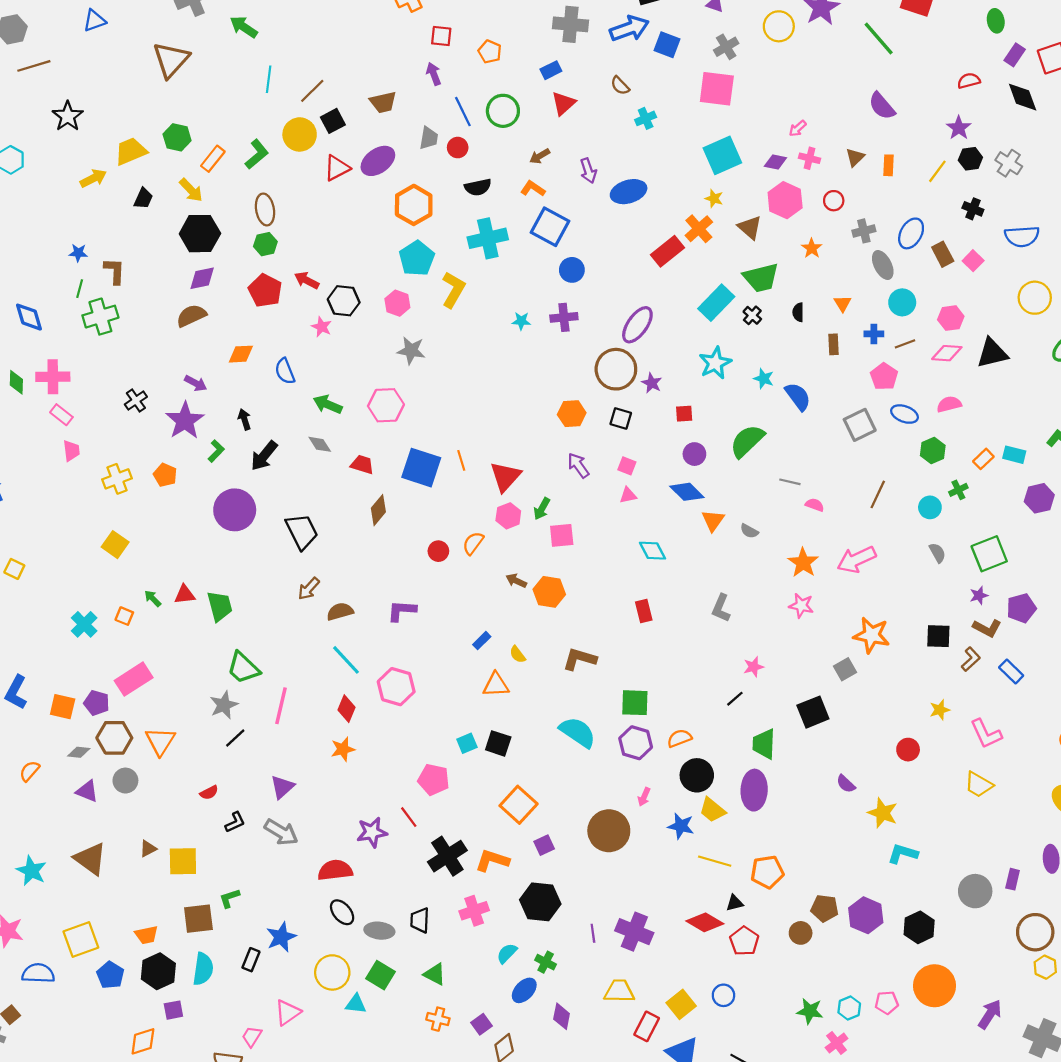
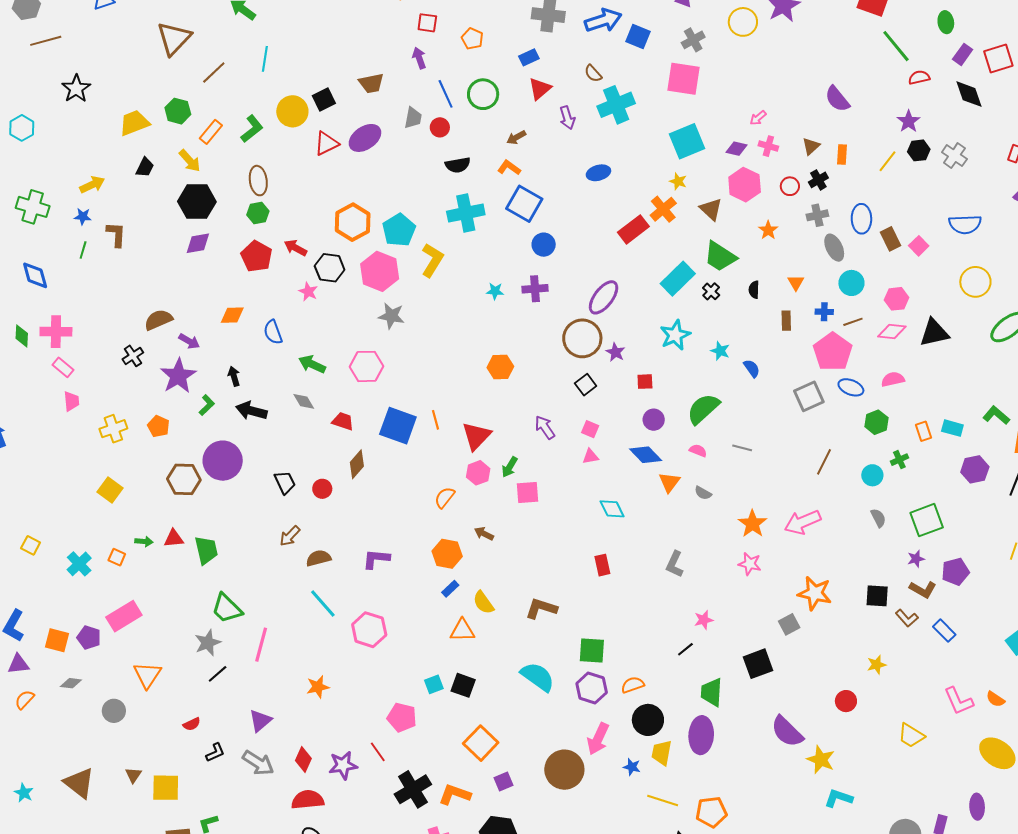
green line: (879, 39) -> (896, 46), moved
brown line: (312, 91) -> (214, 73), moved
cyan cross: (646, 118) -> (616, 105), size x1.8
purple arrow: (588, 171) -> (567, 118), moved
yellow arrow: (93, 178) -> (92, 185), moved
blue ellipse: (629, 192) -> (598, 173), size x0.7
orange hexagon: (414, 205) -> (353, 222), moved
black cross: (973, 209) -> (818, 180), moved, turned 36
blue ellipse: (911, 233) -> (861, 219), turned -32
green trapezoid: (761, 278) -> (720, 256), turned 45
pink hexagon: (397, 303) -> (380, 271), size x1.6
brown semicircle: (191, 316) -> (158, 320), moved
green cross: (100, 317) -> (33, 207), moved, turned 32
pink pentagon: (884, 376) -> (833, 352), size x1.5
blue semicircle: (798, 397) -> (752, 368), size x0.7
orange hexagon: (572, 414) -> (500, 367), moved
black square: (621, 419) -> (586, 385), turned 35
black arrow: (264, 456) -> (251, 411), turned 64
orange rectangle: (983, 459) -> (924, 431), turned -66
pink semicircle: (815, 505) -> (698, 451), moved
black trapezoid: (302, 531) -> (285, 482), size x0.7
red circle: (438, 551) -> (322, 489), moved
yellow square: (14, 569) -> (31, 545), moved
orange hexagon: (549, 592) -> (447, 554), moved
green arrow: (153, 599) -> (144, 541), turned 138
yellow semicircle: (518, 654) -> (483, 603), size x1.4
brown L-shape: (971, 659) -> (907, 618), turned 90
red diamond: (347, 709) -> (303, 759), moved
pink L-shape: (986, 734) -> (959, 701), moved
brown hexagon: (114, 738) -> (184, 479), moved
purple semicircle: (846, 784) -> (787, 732), size x1.8
purple triangle: (87, 791) -> (18, 664), moved, turned -30
pink arrow: (644, 797) -> (598, 739), size x1.8
yellow trapezoid: (712, 810) -> (662, 753), turned 60
blue star: (681, 826) -> (632, 767), size x0.7
brown triangle: (148, 849) -> (133, 775), turned -30
cyan star: (31, 871) -> (24, 793), size x0.7

